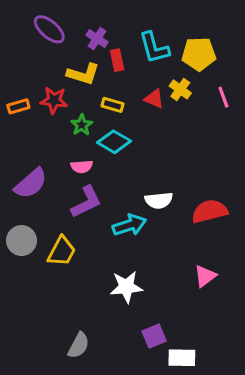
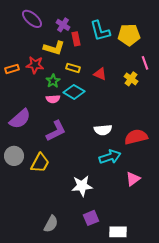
yellow cross: (180, 89) -> (131, 79), moved
red triangle: (154, 99) -> (100, 74), moved
pink semicircle: (82, 167) -> (53, 99), moved
cyan arrow: (129, 225) -> (110, 157), moved
purple square: (154, 336) -> (91, 218), moved

